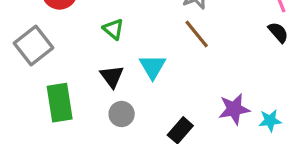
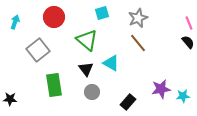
green triangle: (113, 29) -> (87, 40), size x1.6
cyan triangle: (153, 67) -> (111, 63), turned -30

